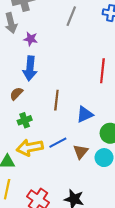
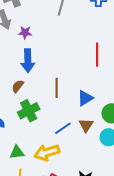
green cross: (25, 120) -> (29, 111), size x1.5
yellow arrow: (30, 148) -> (47, 153), moved
brown triangle: (81, 152) -> (86, 125), moved

